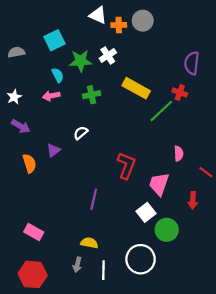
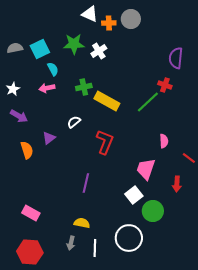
cyan square: (54, 40) -> (40, 49), moved
green star: (81, 61) -> (74, 44), moved
yellow rectangle: (136, 88) -> (107, 101), moved
red L-shape: (126, 166) -> (105, 142), moved

